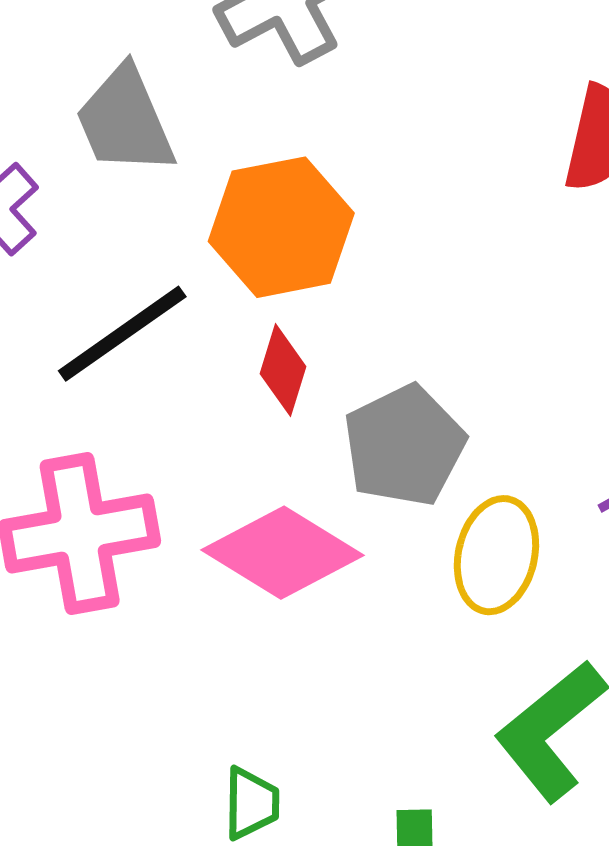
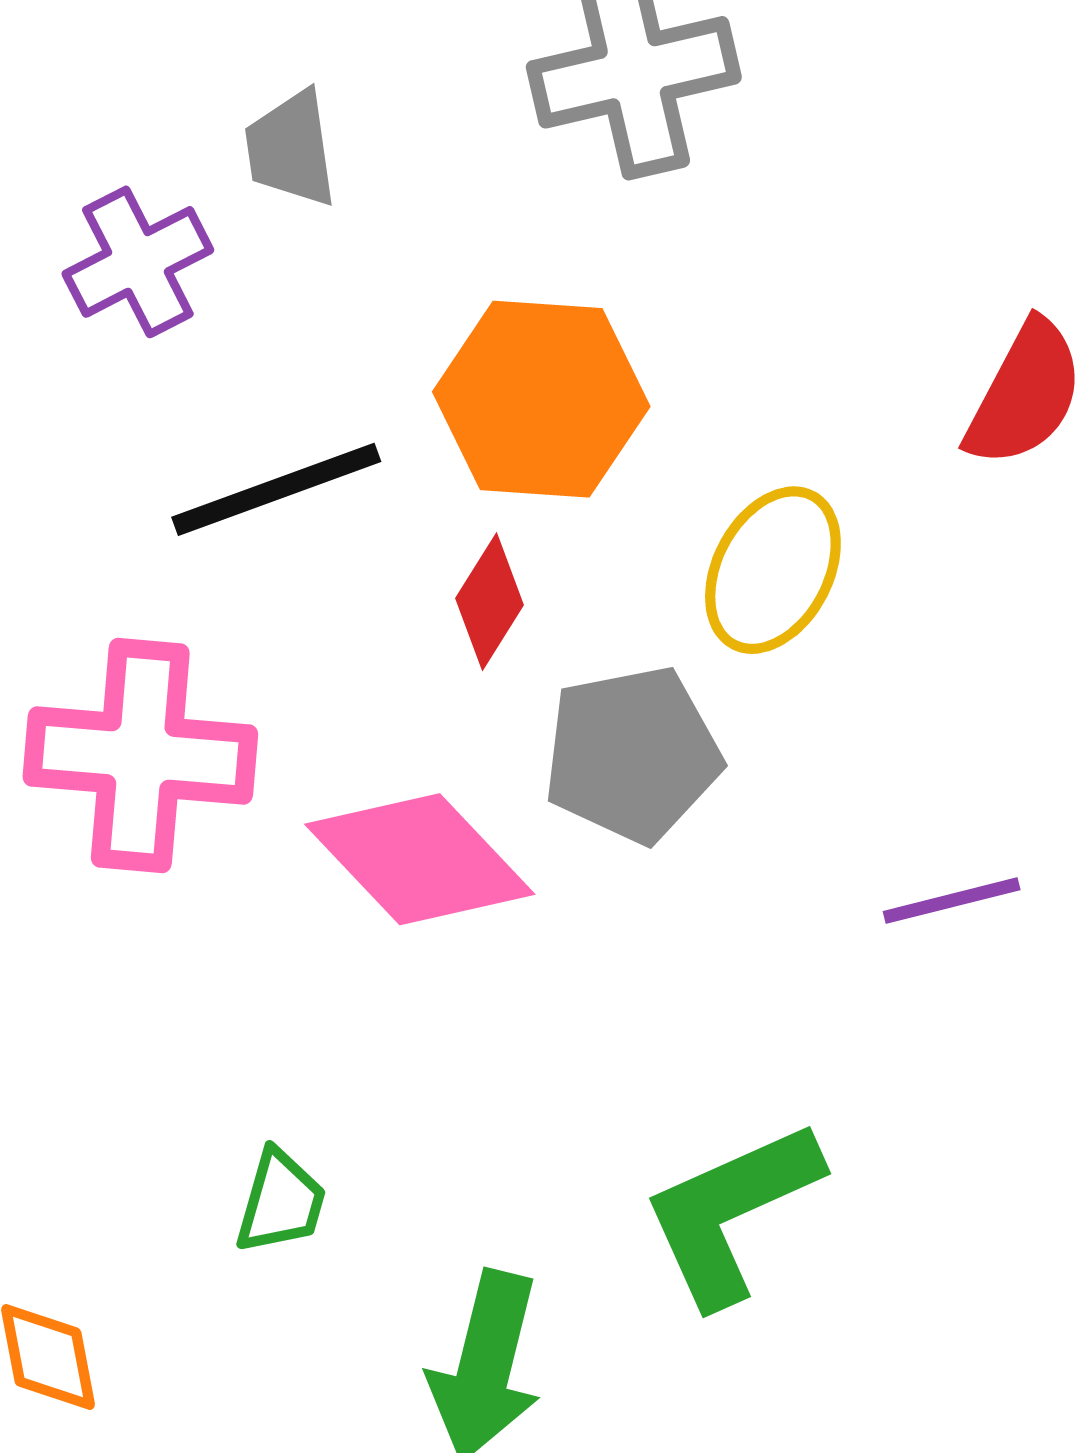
gray trapezoid: (125, 121) -> (291, 149), moved, size x0.7
yellow ellipse: (496, 555) -> (773, 570), moved

